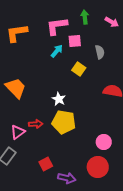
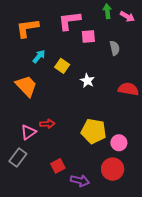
green arrow: (85, 17) -> (107, 11), moved
cyan arrow: (57, 51) -> (39, 56), moved
yellow square: (79, 69) -> (62, 66), moved
white star: (59, 99) -> (87, 81), moved
yellow pentagon: (64, 122) -> (94, 131), moved

